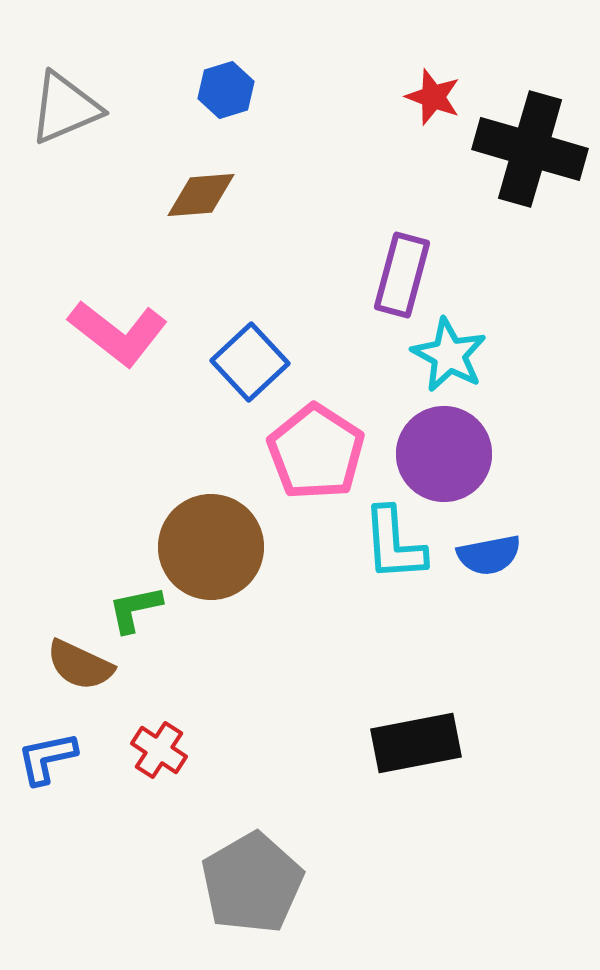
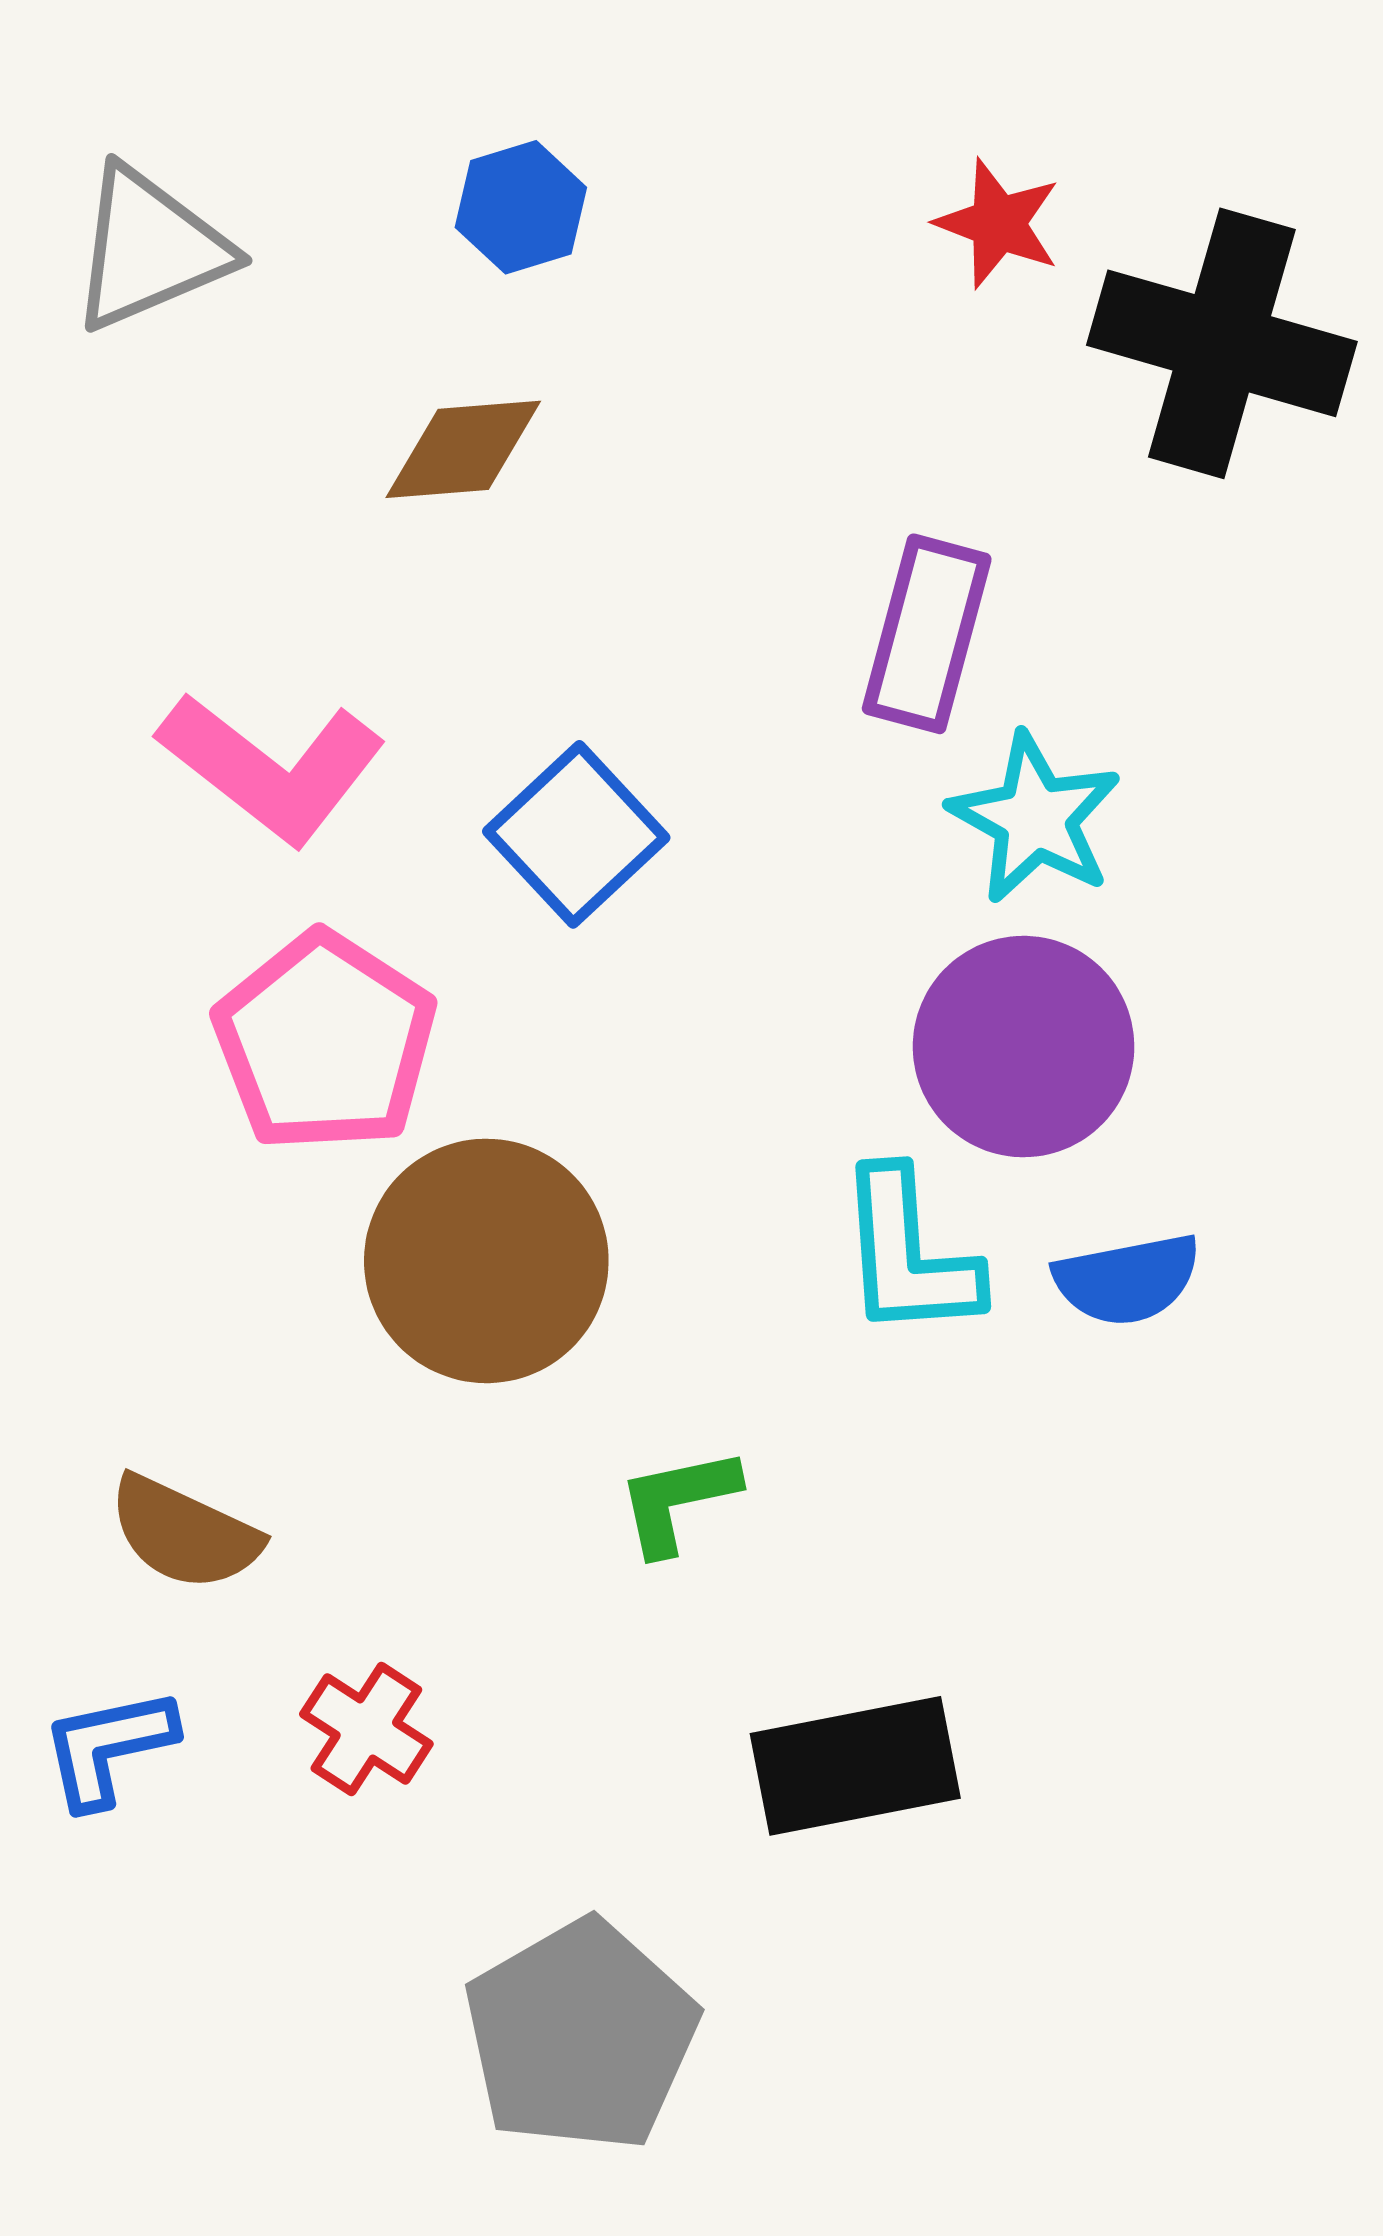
pink pentagon: (316, 452) -> (325, 1042), moved
green L-shape: (135, 609) -> (678, 1501), moved
black rectangle: (416, 743) -> (855, 1766), moved

